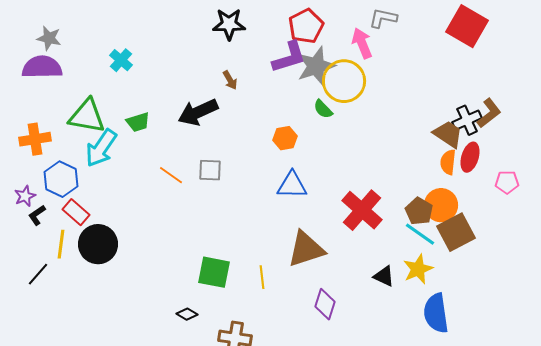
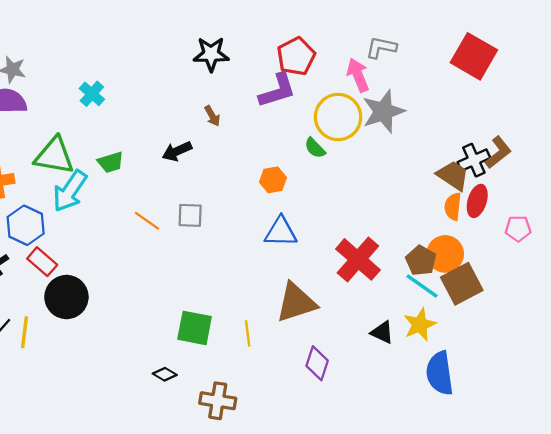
gray star: (316, 66) -> (383, 112), moved
black arrow: (198, 112) -> (177, 151), size x0.7
yellow line: (61, 244) -> (25, 332), moved

